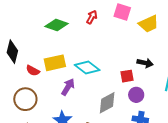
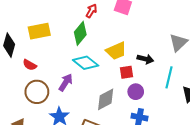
yellow trapezoid: (149, 24) -> (116, 51), moved
green diamond: (57, 25) -> (80, 33), moved, turned -70
yellow rectangle: (55, 63) -> (39, 31), moved
brown circle: (25, 99) -> (37, 92), moved

